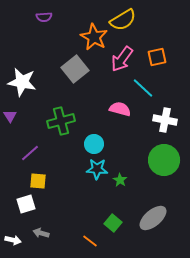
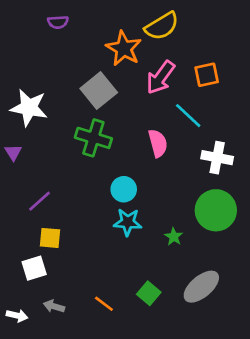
pink semicircle: (120, 109) -> (158, 143), turned 60
green cross: (61, 121) -> (93, 138), moved, turned 32
green star: (120, 180) -> (174, 237), moved
orange line: (90, 241) -> (104, 304), moved

